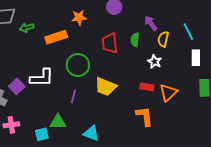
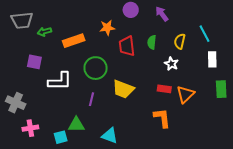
orange star: (79, 18) -> (107, 28), moved
purple arrow: (151, 23) -> (162, 14), moved
purple square: (17, 86) -> (34, 62), moved, turned -35

